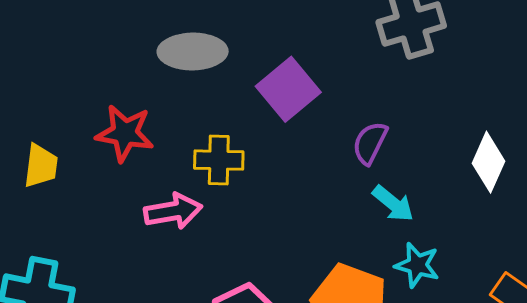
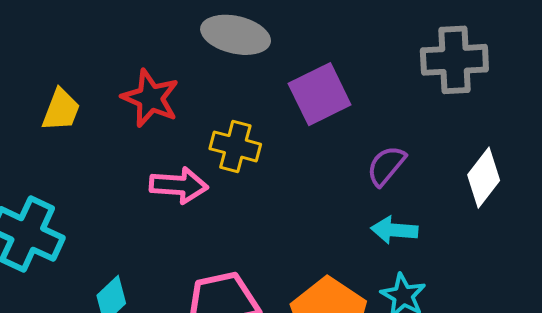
white diamond: (489, 162) -> (484, 178), moved
cyan arrow: (393, 204) -> (394, 230), turned 132

